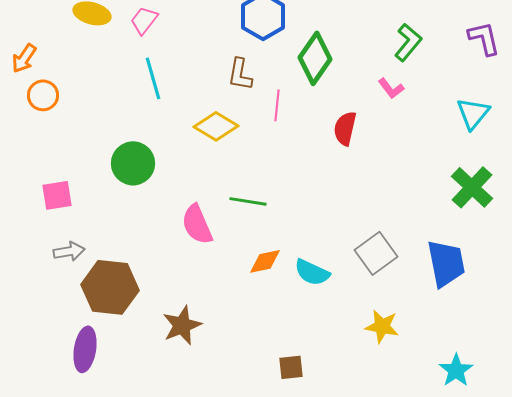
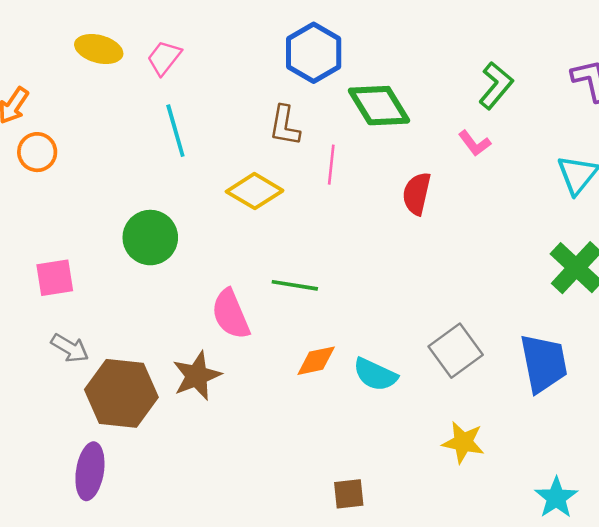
green diamond: (315, 58) -> (379, 106), turned -66
gray arrow: (69, 251) -> (70, 348), turned 40
brown star: (182, 325) -> (197, 376), moved

